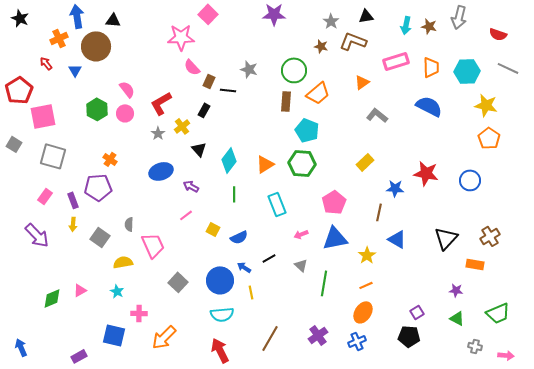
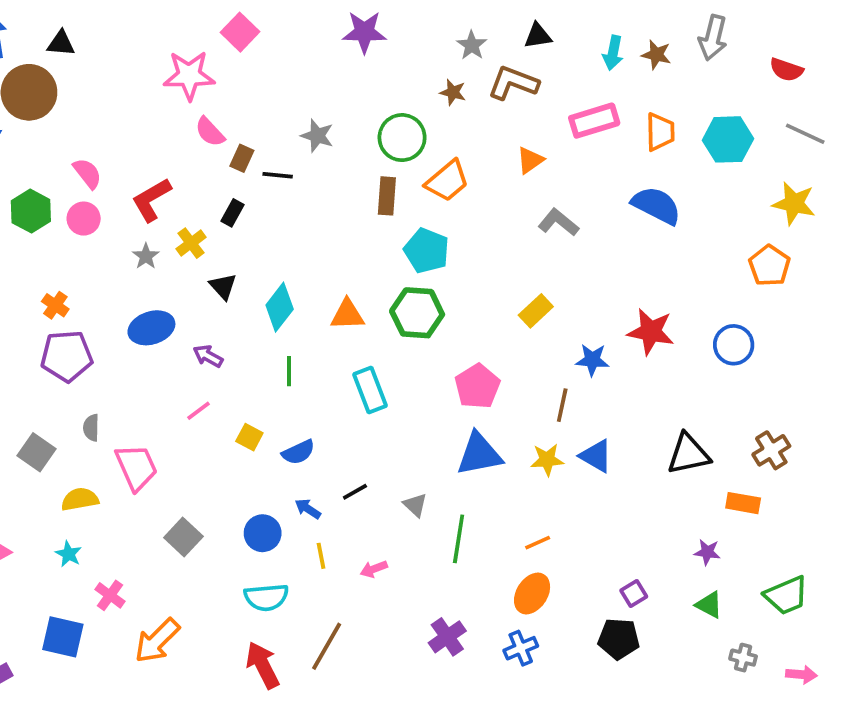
yellow star: (486, 105) -> (794, 203), moved
orange triangle: (265, 164) -> (347, 315), turned 30
purple pentagon: (98, 187) -> (67, 356), moved
pink arrow: (301, 234) -> (374, 569), moved
black triangle: (446, 238) -> (688, 454), turned 35
yellow star: (367, 255) -> (547, 460), moved, turned 30
blue circle: (220, 280) -> (263, 533), size x0.7
pink cross: (139, 313) -> (110, 595), turned 35
brown line: (270, 338) -> (327, 646), moved

